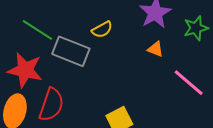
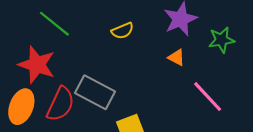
gray rectangle: (71, 51) -> (95, 92), moved

